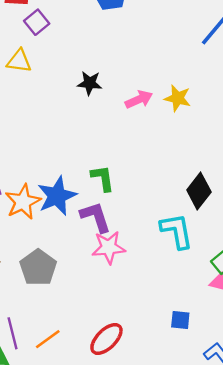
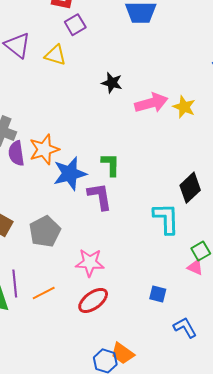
pink arrow: (139, 99) -> (151, 103), size x1.4
orange star: (23, 202) -> (44, 149), moved
pink star: (109, 247) -> (90, 263), moved

